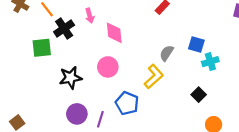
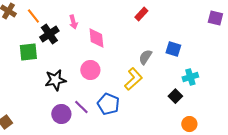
cyan cross: (210, 62) -> (190, 77), moved
purple line: (100, 119) -> (81, 107), moved, turned -63

